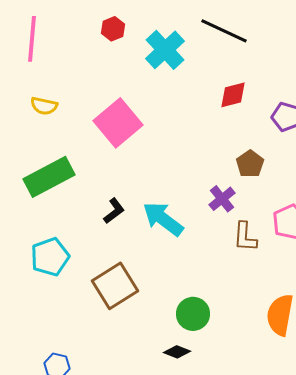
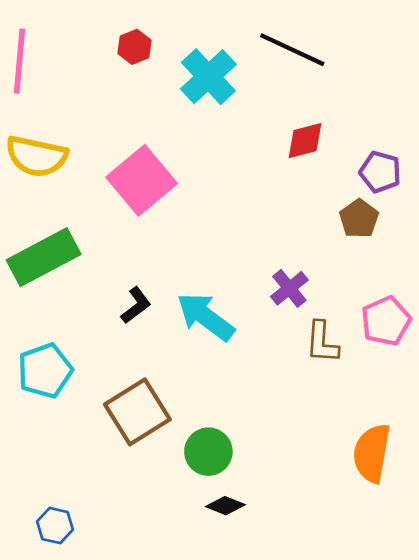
yellow semicircle: (44, 106) -> (37, 156), size x1.6
brown pentagon: (250, 164) -> (359, 219), moved
green circle: (193, 314) -> (208, 452), moved

